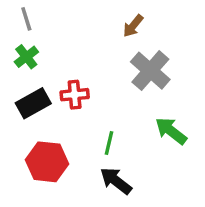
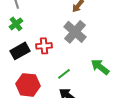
gray cross: (150, 71) -> (75, 32), moved
green line: (109, 143) -> (64, 74), turned 40

